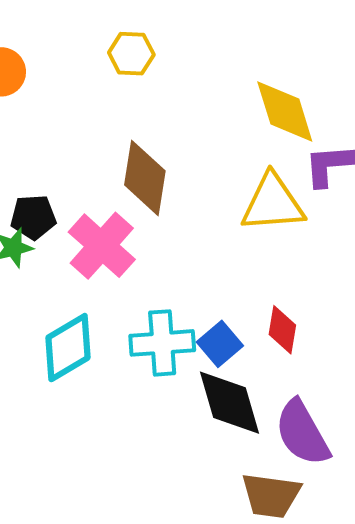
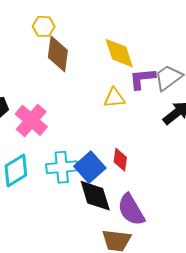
brown diamond: (145, 178) -> (58, 54), moved
yellow triangle: (273, 203) -> (114, 98), size x0.7
blue square: (220, 344) -> (90, 167), size x1.4

